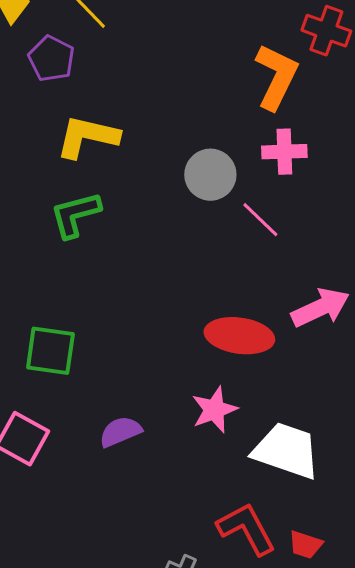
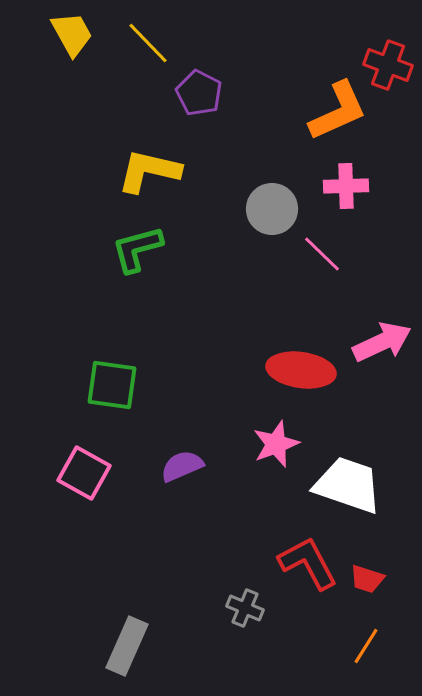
purple pentagon: (51, 59) -> (199, 93), moved
orange L-shape: (276, 77) -> (338, 111), turned 40

